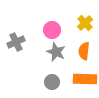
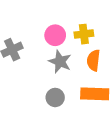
yellow cross: (85, 23) -> (84, 34), moved, turned 35

